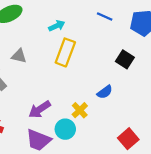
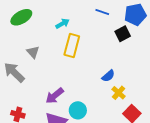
gray triangle: (19, 56) -> (33, 52), turned 40
black square: (125, 59) -> (123, 34), moved, turned 35
yellow cross: (80, 110) -> (119, 93), moved

